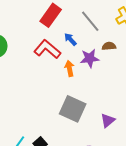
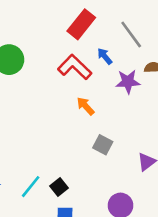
orange arrow: (70, 68) -> (85, 106), moved, turned -35
gray square: (73, 109) -> (103, 145), size x0.6

